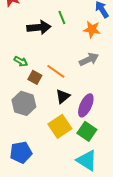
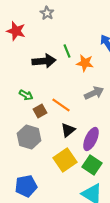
orange star: (92, 29) -> (85, 63), moved
brown square: (35, 77) -> (40, 111), turned 32

